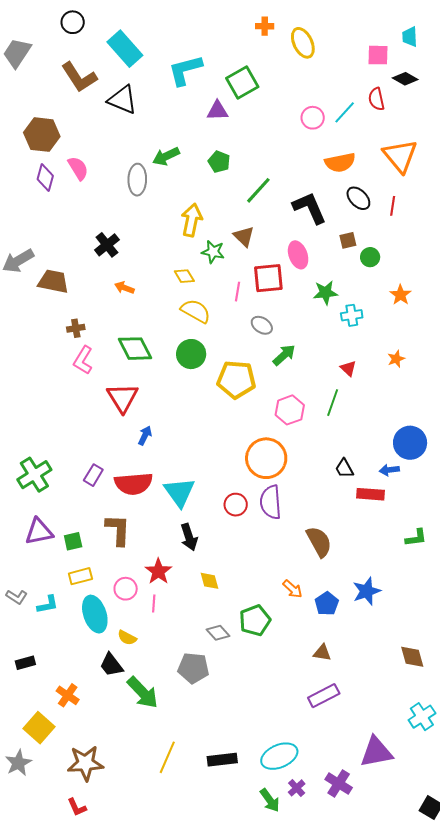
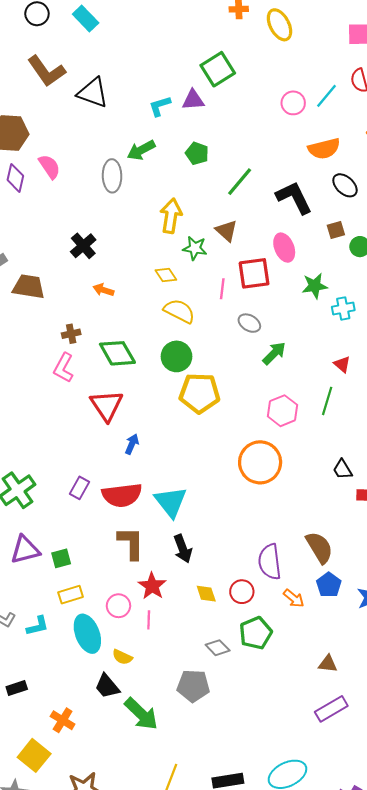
cyan rectangle: (125, 49) -> (86, 18), moved, size x0.7
cyan L-shape: (185, 70) -> (160, 106), moved, size x0.6
brown cross: (76, 328) -> (71, 334), moved
yellow pentagon: (236, 380) -> (200, 393), moved
purple semicircle: (271, 502) -> (270, 562), moved
red circle: (236, 505) -> (242, 592), moved
brown L-shape: (118, 530) -> (131, 543), moved
blue pentagon: (327, 604) -> (329, 585), moved

